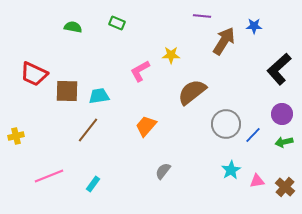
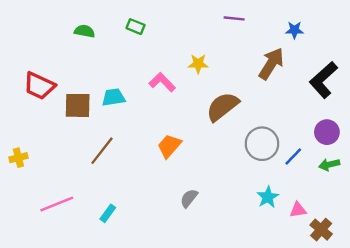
brown arrow: (224, 41) -> (271, 64), moved
pink L-shape: (140, 71) -> (162, 82), turned 75
cyan trapezoid: (99, 96) -> (114, 97), moved
brown cross: (285, 187) -> (321, 230), moved

